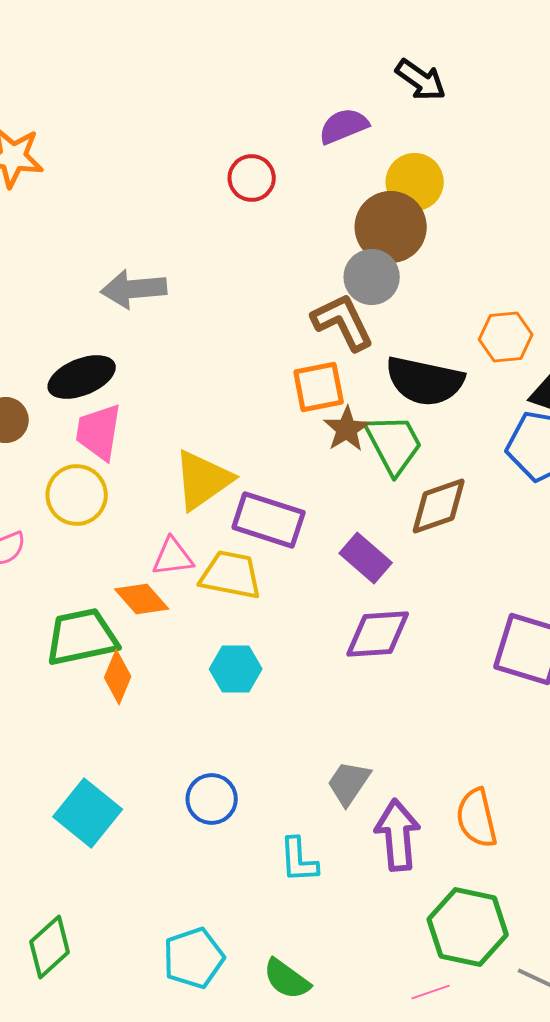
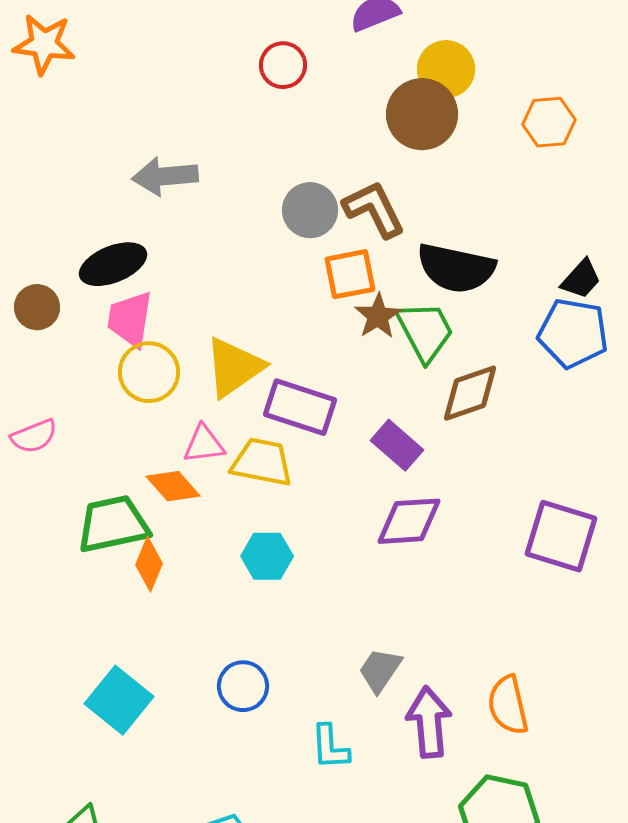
gray circle: (372, 277) -> (310, 210), moved
orange hexagon: (506, 337) -> (549, 122), moved
yellow circle: (77, 495) -> (149, 372), moved

